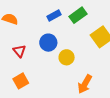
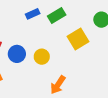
blue circle: (48, 43) -> (17, 54), moved

